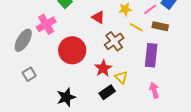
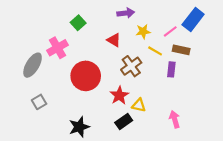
purple rectangle: (151, 55) -> (171, 69), moved, size x0.6
yellow triangle: (121, 77) -> (139, 105), turned -32

